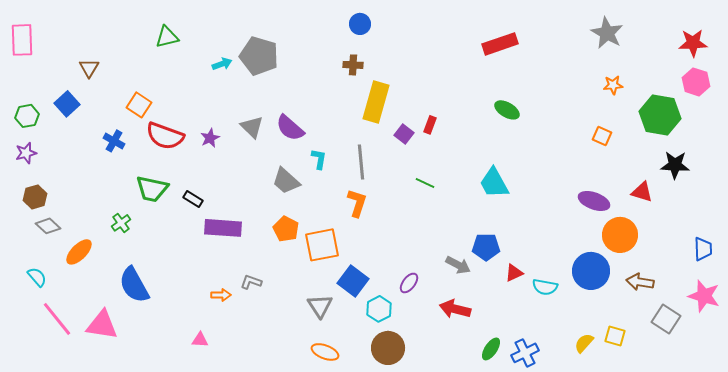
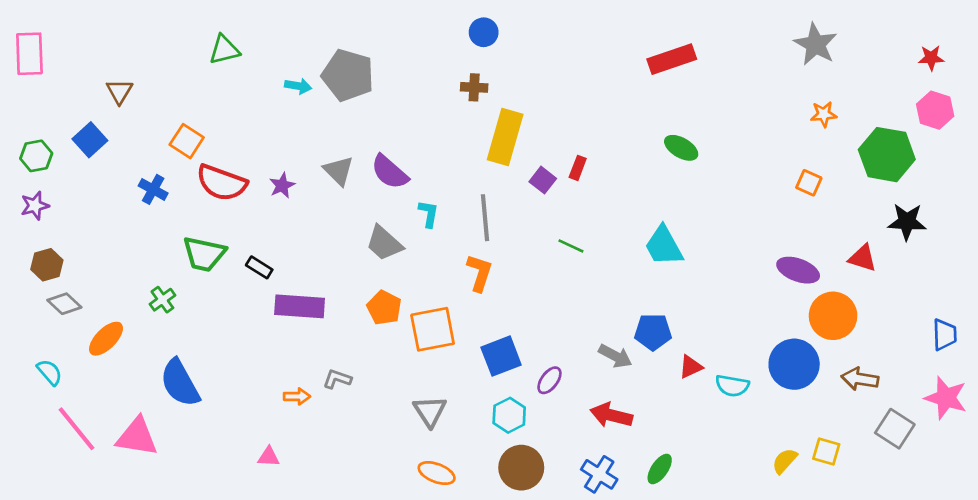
red star: (693, 43) -> (931, 58), size x0.7
cyan arrow: (222, 64) -> (298, 86), turned 30
blue square: (353, 281) -> (501, 356), moved, turned 32
blue cross: (525, 353) -> (599, 474), moved, turned -32

